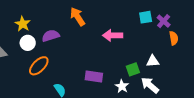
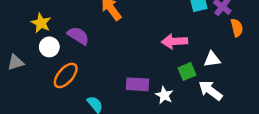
pink arrow: (113, 35) -> (174, 41), moved
purple semicircle: (51, 36) -> (78, 36), turned 54
white star: (122, 86) -> (164, 95), moved

